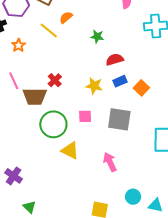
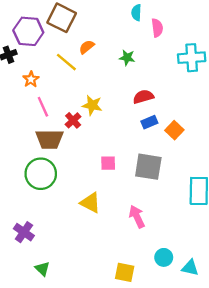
green star: (97, 37) -> (127, 58), moved
pink line: (14, 81) -> (43, 107), moved
yellow star: (94, 86) -> (92, 105), moved
green circle: (53, 124) -> (41, 174), moved

